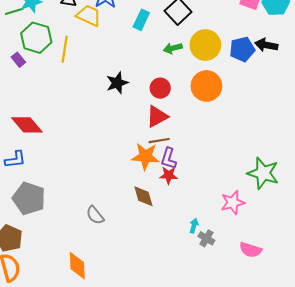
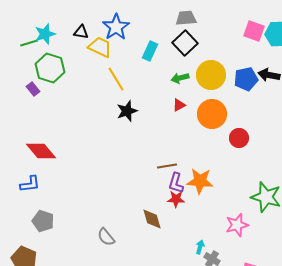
yellow line: (65, 49) -> (116, 79), moved, turned -40
red circle: (160, 88) -> (239, 138), moved
red triangle: (157, 116) -> (179, 105), moved, size x0.6
orange star: (146, 156) -> (200, 181), moved
gray pentagon: (29, 198) -> (43, 221), size x0.7

